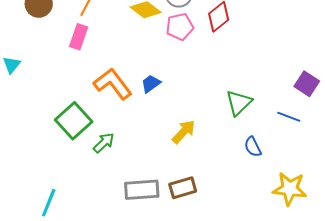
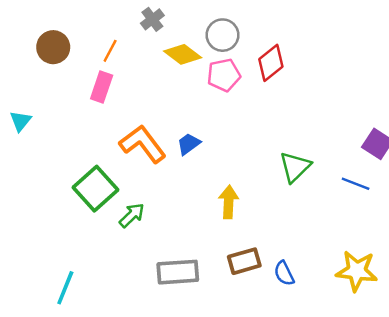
yellow arrow: (184, 132) -> (229, 202), turned -40
blue semicircle: (253, 147) -> (284, 273), moved
brown rectangle: (183, 188) -> (244, 261), moved

